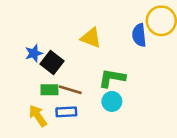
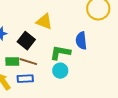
blue semicircle: (139, 35) -> (81, 41), moved
black square: (52, 62) -> (26, 41), moved

